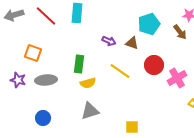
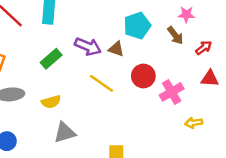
purple arrow: (109, 41) -> (88, 46), size x1.5
green rectangle: (79, 64) -> (51, 59), moved, turned 42
yellow semicircle: (88, 83) -> (51, 102), moved

